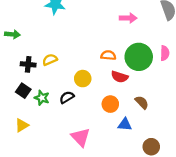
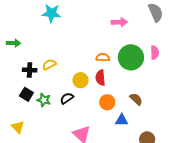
red semicircle: (120, 77) -> (100, 78), moved, turned 70
yellow triangle: (22, 125) -> (18, 127), moved, turned -40

